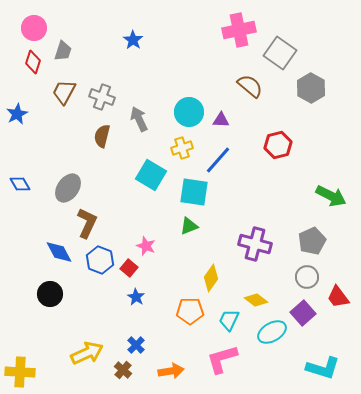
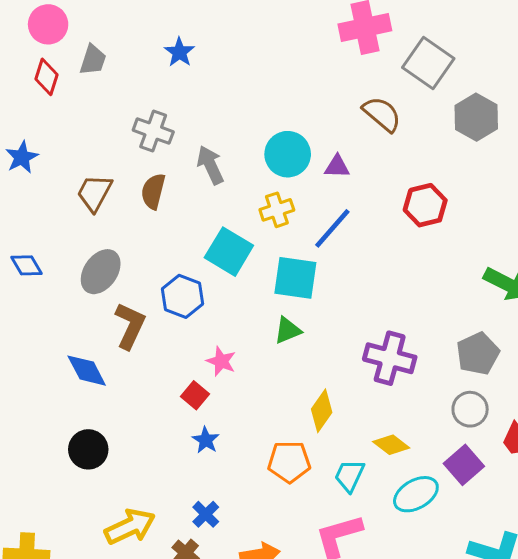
blue star: (133, 40) -> (179, 52), moved
brown trapezoid: (64, 92) -> (94, 193), moved
blue hexagon: (100, 260) -> (183, 296), moved
black circle: (50, 294) -> (88, 449), moved

